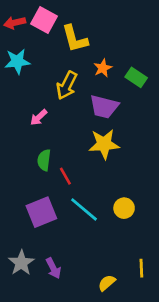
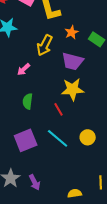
red line: (65, 176) -> (59, 109), moved
yellow semicircle: (107, 283) -> (75, 193), turned 32

